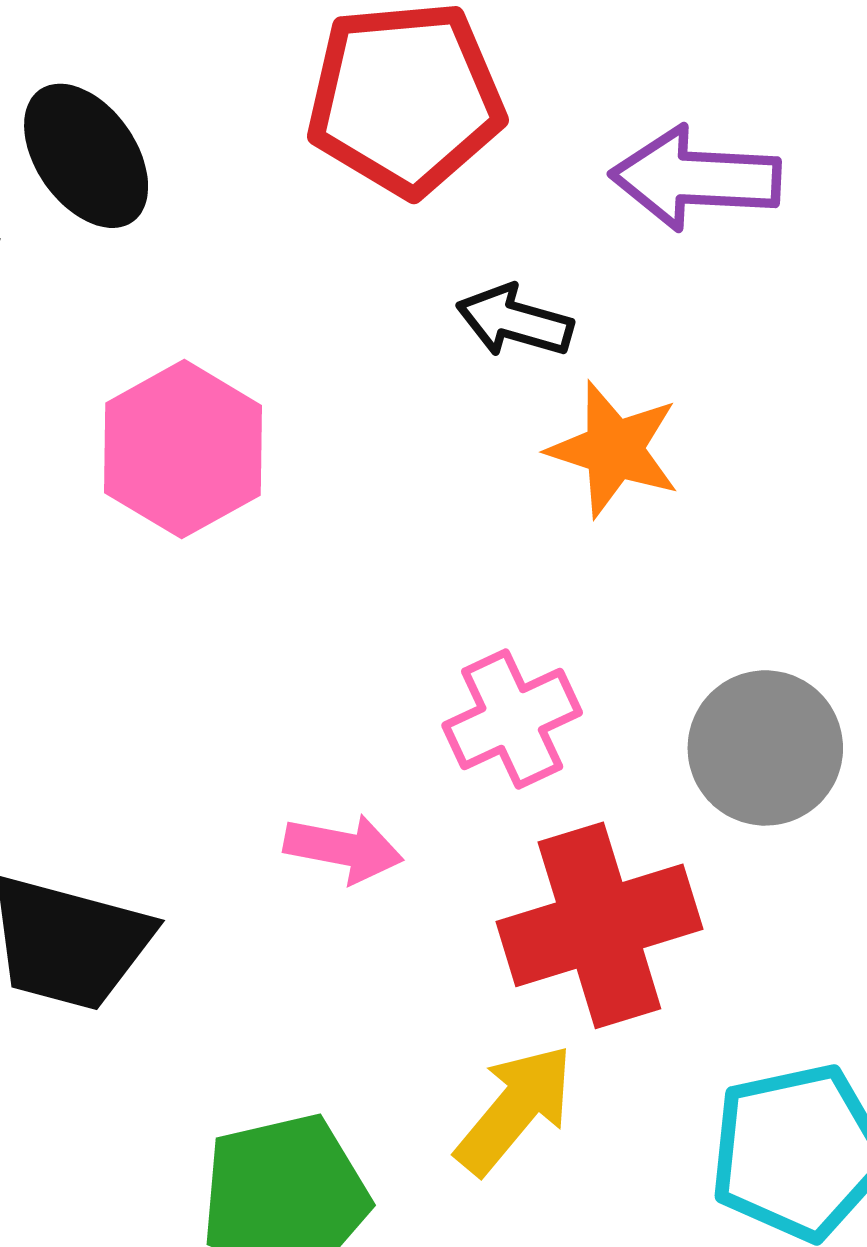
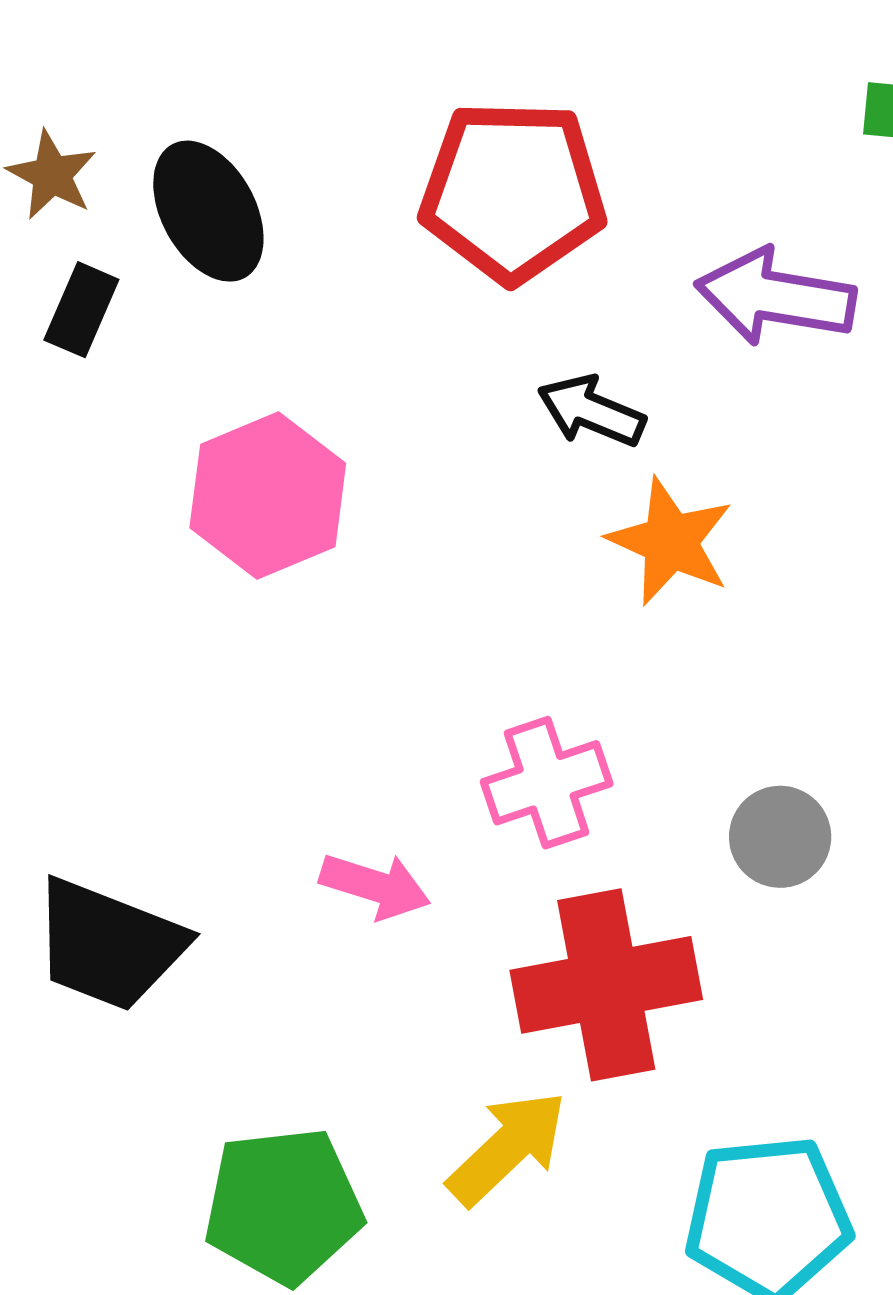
gray circle: (765, 748) -> (780, 837), size x0.7

